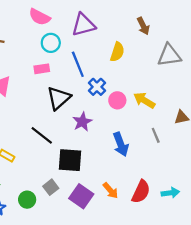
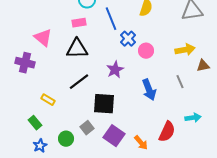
black triangle: (59, 98) -> (77, 49), moved, turned 40
yellow arrow: (144, 100) -> (185, 50), moved, turned 138
black line: (42, 135) -> (79, 82), turned -75
orange arrow: (111, 191) -> (141, 143), moved
cyan arrow: (170, 193) -> (193, 118), moved

